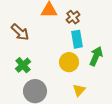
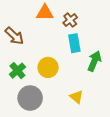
yellow circle: (69, 62) -> (48, 67), moved
yellow triangle: (79, 90) -> (76, 97), turned -32

